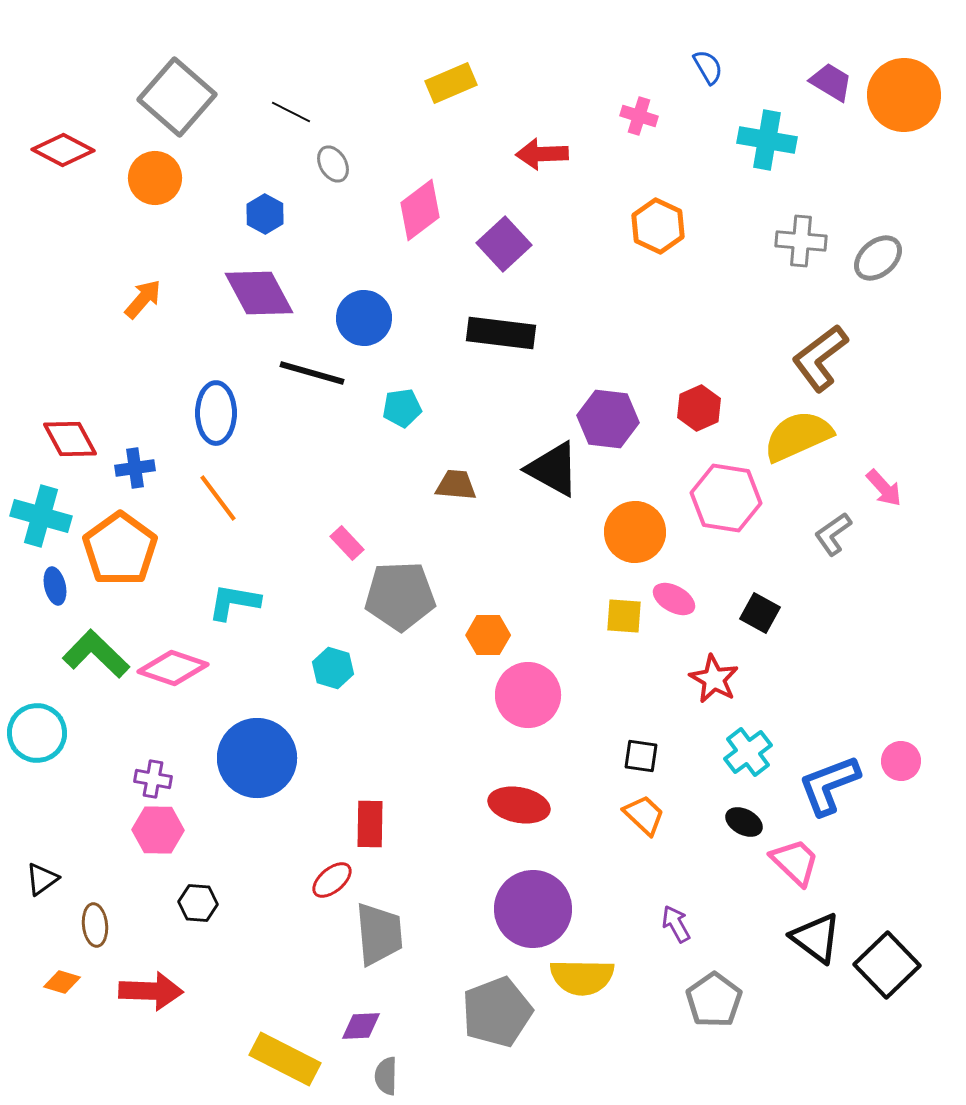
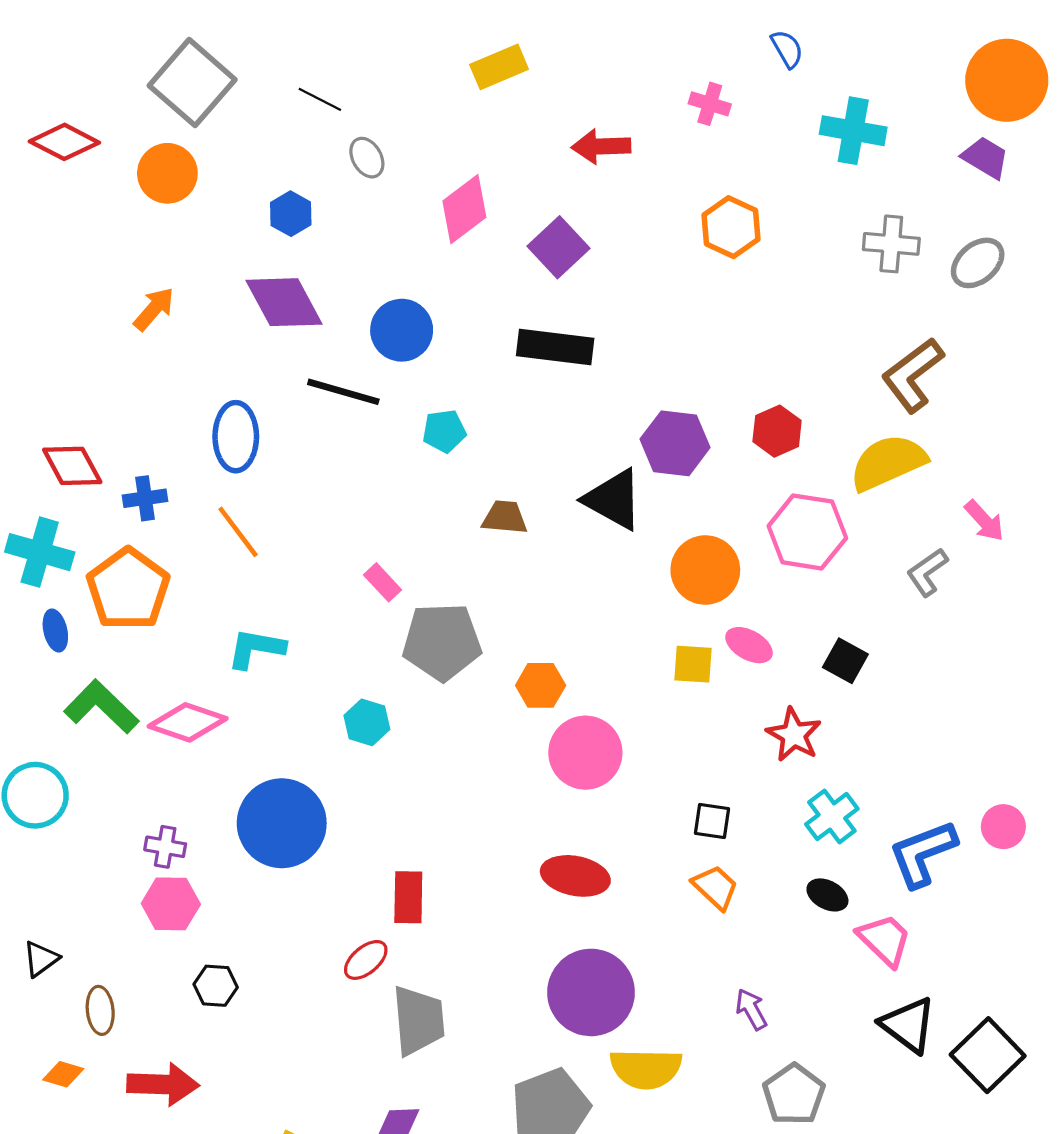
purple trapezoid: (831, 82) -> (985, 158), moved

